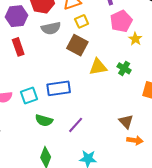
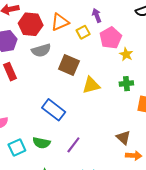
yellow square: (82, 21) -> (83, 32), moved
green cross: (124, 68) -> (126, 84), moved, turned -32
blue rectangle: (59, 88) -> (54, 110), turned 50
cyan square: (29, 95) -> (17, 148), moved

